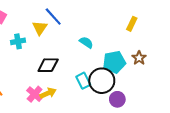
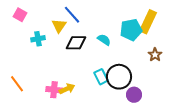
yellow rectangle: (132, 24) -> (148, 22), size x1.6
cyan pentagon: (114, 62) -> (131, 30), moved
black diamond: (48, 65) -> (76, 43), moved
pink cross: (35, 94) -> (54, 90), turned -35

